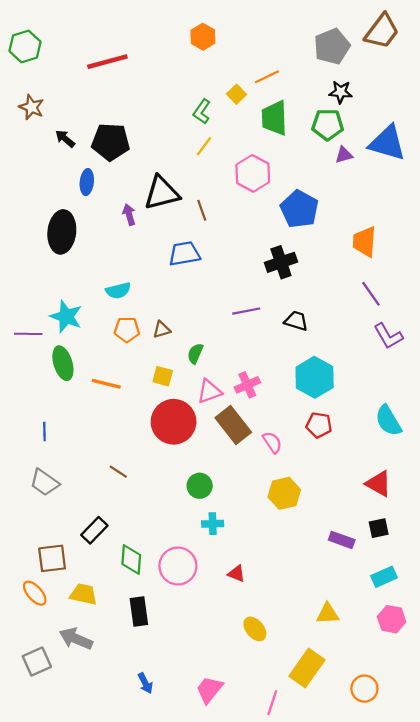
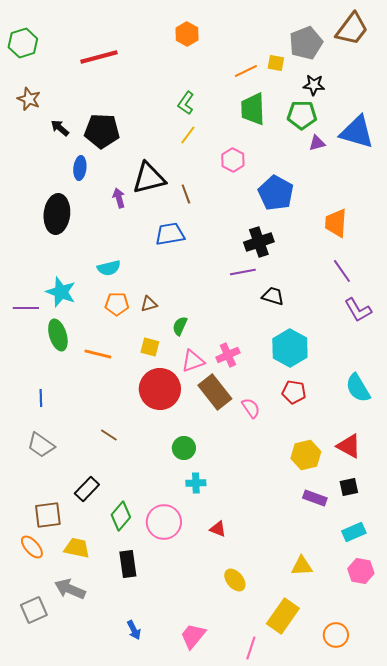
yellow square: (236, 94) -> (276, 63), moved, turned -36
pink hexagon: (253, 173) -> (233, 160), size x0.7
purple line: (246, 311) -> (243, 272), moved
yellow hexagon: (284, 493) -> (306, 455), moved
green diamond: (131, 560) -> (121, 516), turned 36

